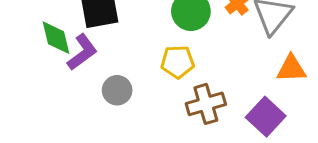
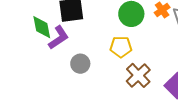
brown cross: (206, 104) -> (138, 75), turned -30

